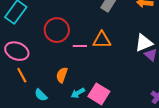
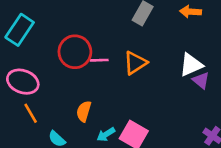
orange triangle: (102, 40) -> (135, 63), turned -30
pink line: (80, 46) -> (99, 60), moved

